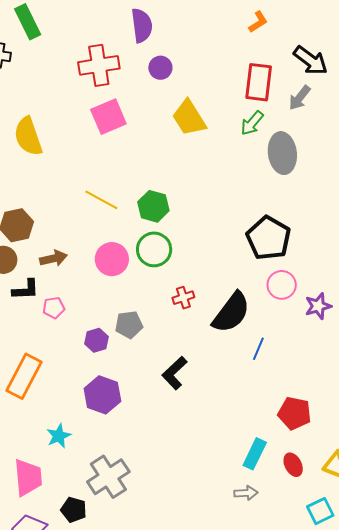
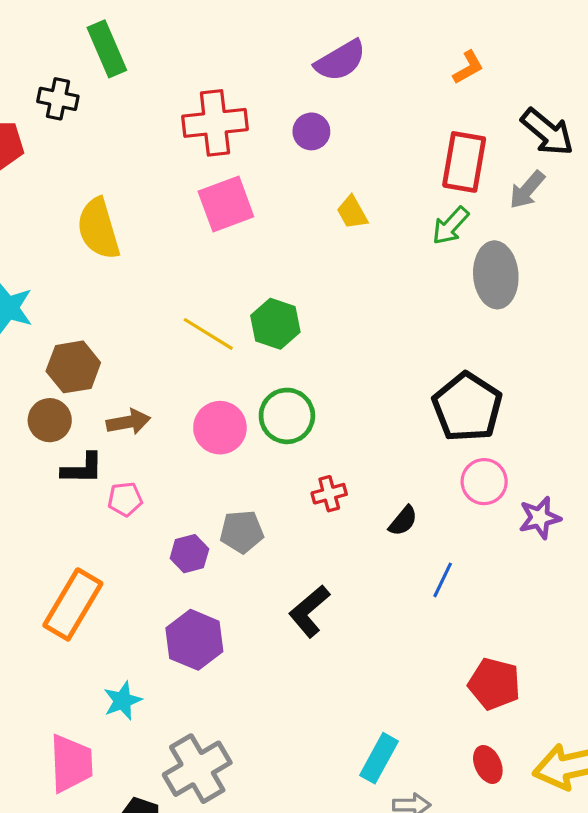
purple semicircle: (142, 25) -> (340, 61), moved, turned 64
yellow trapezoid: (189, 118) -> (352, 212), size x0.6
green hexagon: (153, 206) -> (275, 324), moved
black semicircle: (231, 313) -> (403, 521), size x0.5
cyan rectangle: (255, 454) -> (379, 758), moved

